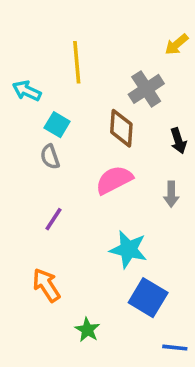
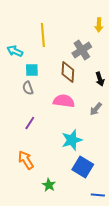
yellow arrow: (177, 44) -> (99, 25), turned -48
cyan square: (57, 125) -> (32, 70), turned -32
pink semicircle: (114, 180) -> (64, 101), turned 35
gray arrow: (171, 194) -> (96, 109), turned 40
cyan star: (128, 249) -> (72, 140), turned -30

